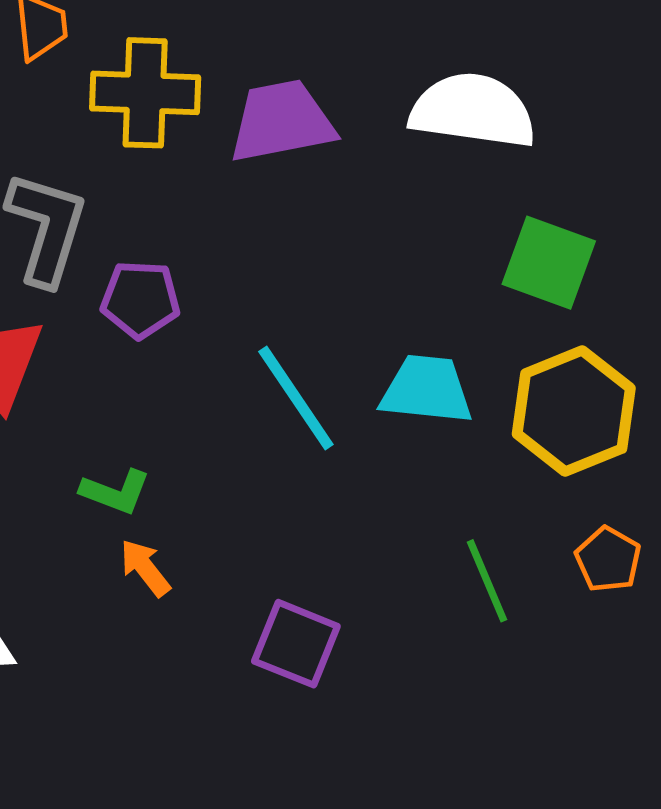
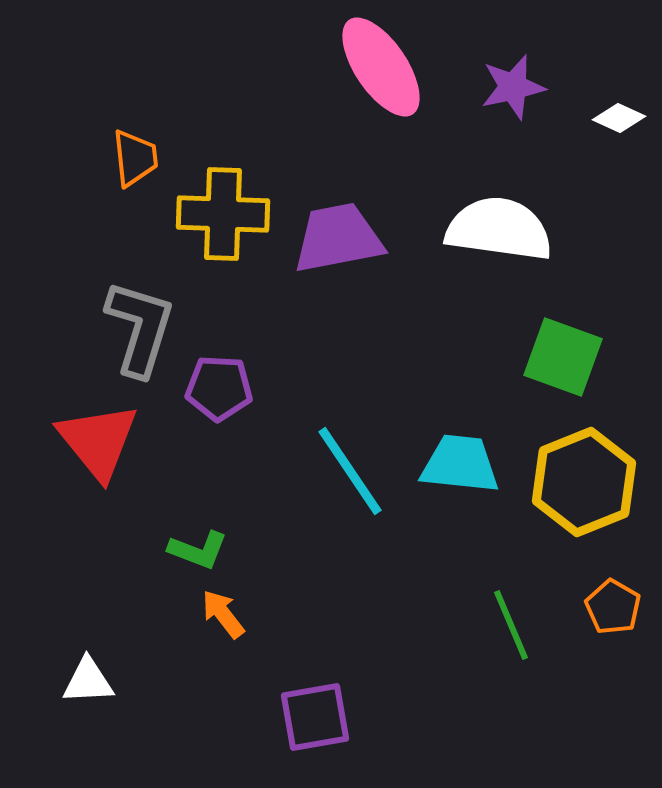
purple square: (296, 644) -> (315, 717), moved, turned -32

